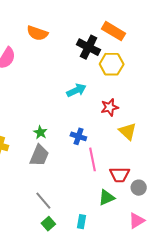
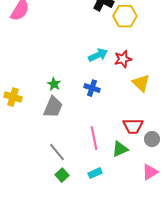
cyan arrow: (76, 90) -> (98, 55), moved
pink line: (93, 159) -> (94, 138), moved
cyan rectangle: (81, 222) -> (95, 173), turned 56

